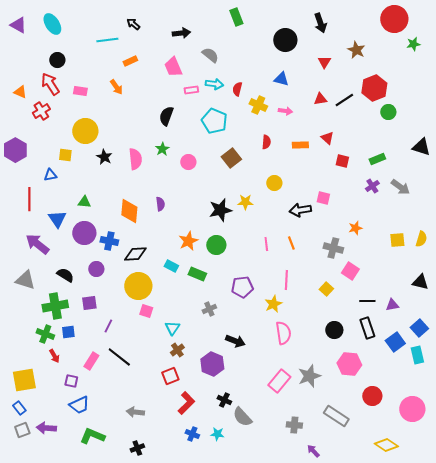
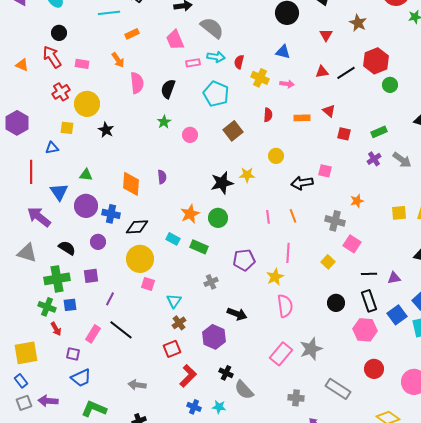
gray semicircle: (210, 55) -> (212, 28), size x1.4
red cross: (41, 111) -> (61, 92), moved
pink semicircle: (135, 159) -> (137, 83), moved
pink hexagon: (349, 364) -> (365, 330), moved

